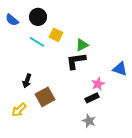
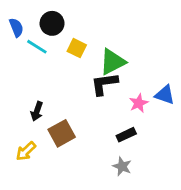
blue semicircle: (12, 20) -> (16, 27), turned -152
cyan line: (37, 42) -> (37, 47), moved
green triangle: (82, 45) -> (112, 62), size x1.5
pink star: (98, 84) -> (139, 103), moved

